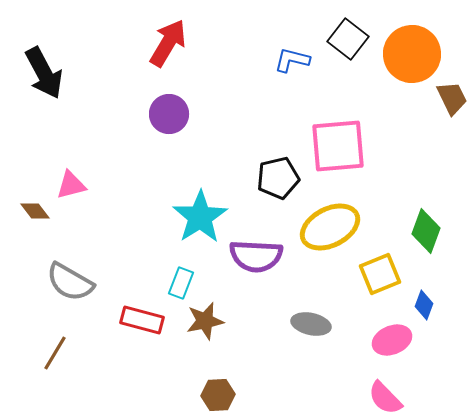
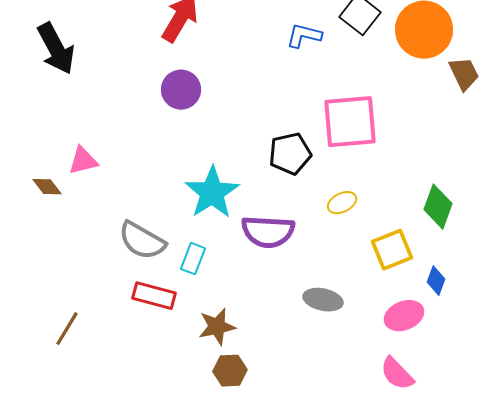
yellow ellipse: (330, 227) -> (342, 203), size x0.5
gray semicircle: (70, 282) -> (142, 241), moved
brown star: (205, 321) -> (217, 327), moved

